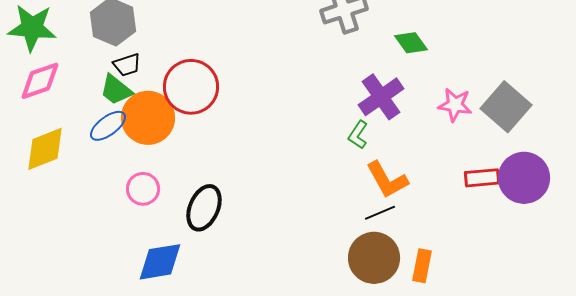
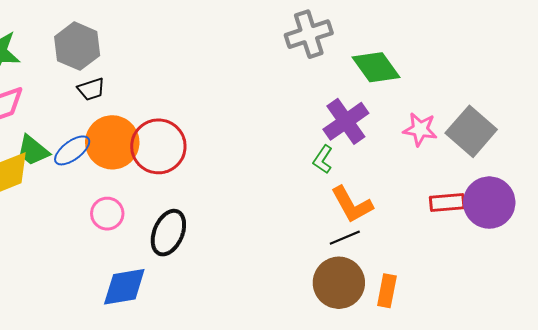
green diamond: (411, 43) -> (376, 67), size x1.4
red circle: (191, 87) -> (158, 146), moved
green trapezoid: (116, 90) -> (33, 150), moved

